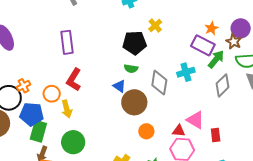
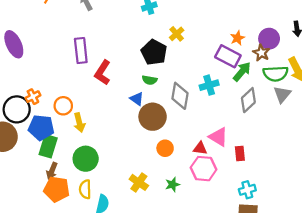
black pentagon: (135, 43) -> (154, 52), turned 30
red L-shape: (74, 80) -> (103, 73), moved

